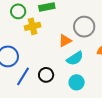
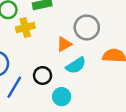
black circle: (46, 75) -> (43, 75), moved
cyan circle: (77, 82) -> (62, 97), moved

